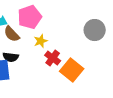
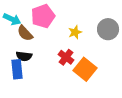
yellow star: (41, 41) -> (75, 32), moved

